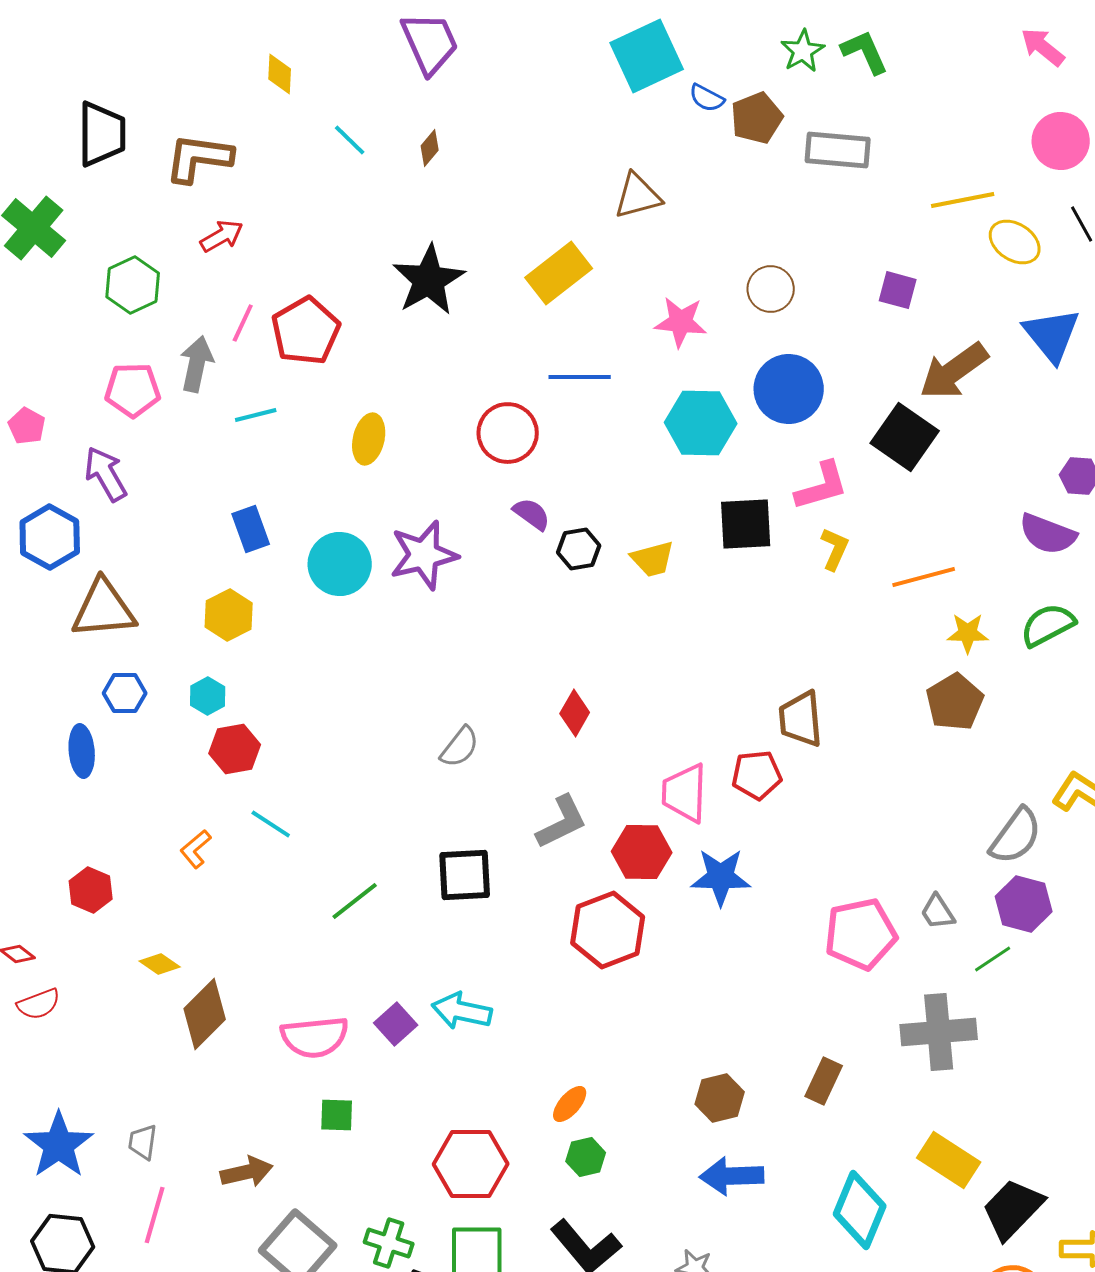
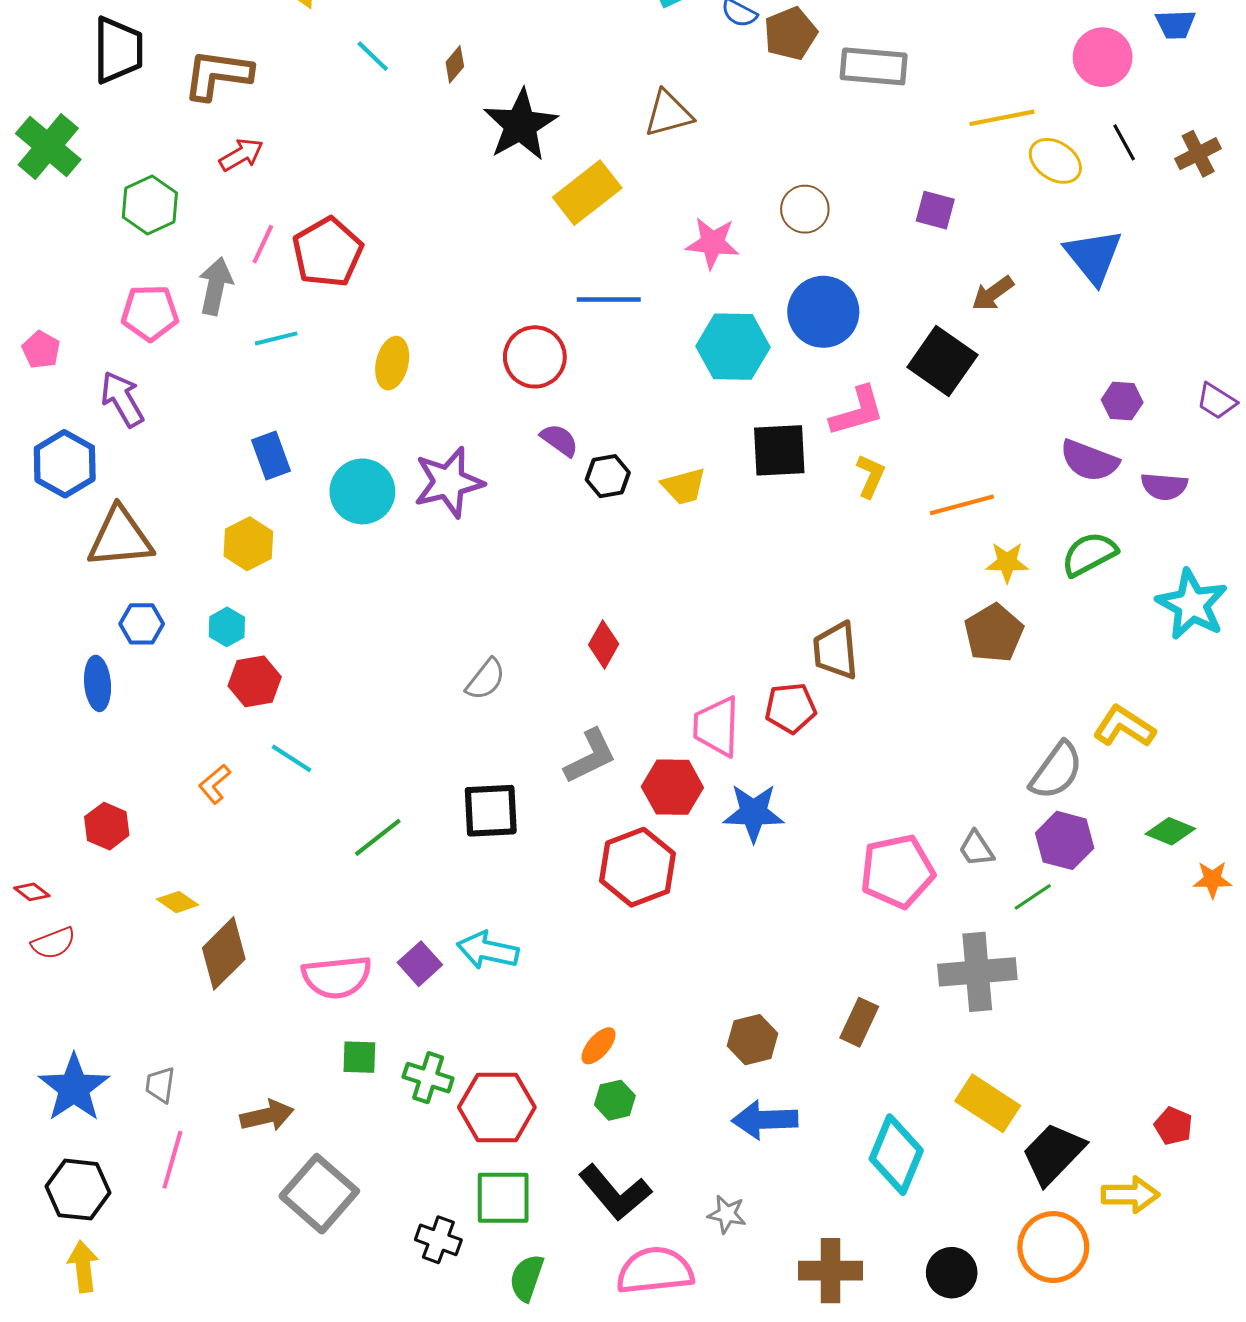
black star: (429, 280) -> (520, 125), moved
brown arrow: (954, 371) -> (993, 293), size x0.6
green cross: (389, 1243) -> (428, 1078), moved

